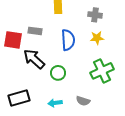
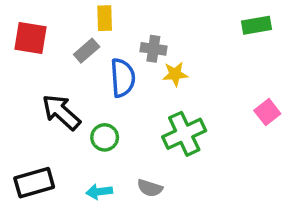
gray cross: (95, 15) -> (153, 49), moved
gray rectangle: (35, 31) -> (87, 51), moved, turned -48
red square: (13, 40) -> (31, 38), moved

